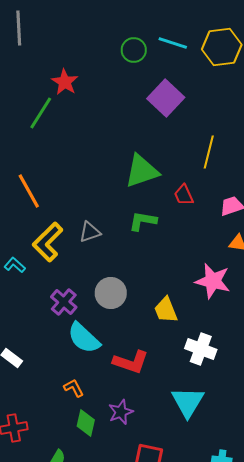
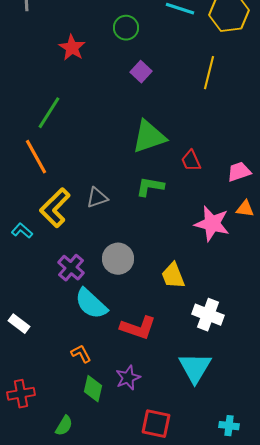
green circle: (134, 50) -> (126, 28), moved
purple square: (166, 98) -> (141, 72), moved, size x0.6
green line: (41, 113) -> (49, 113), moved
yellow line: (209, 152) -> (209, 73), moved
pink star: (213, 281) -> (212, 224), moved

